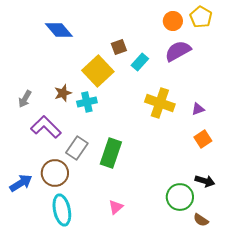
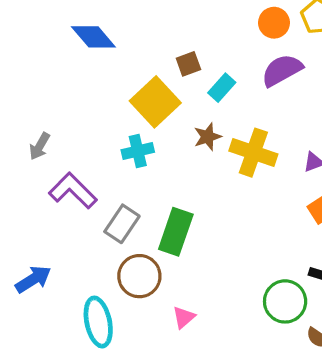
brown star: (63, 93) -> (207, 137), moved
brown circle: (55, 173) -> (139, 276), moved

